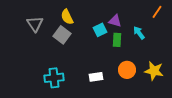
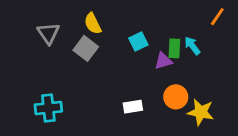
purple triangle: (115, 21) -> (163, 61), moved, turned -32
green rectangle: (117, 40) -> (174, 48), moved
yellow star: (154, 71) -> (201, 112), moved
cyan cross: (54, 78) -> (48, 108), moved

